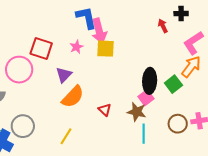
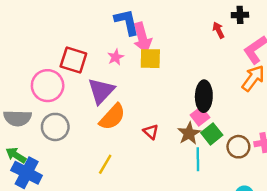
purple triangle: (64, 75) -> (101, 91), size x1.4
green square: (173, 84) -> (212, 134), moved
brown star: (137, 112) -> (189, 133), turned 30
gray circle: (23, 126) -> (55, 127), moved

